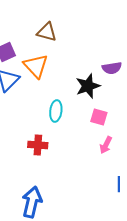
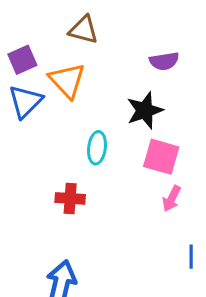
purple semicircle: (112, 68) -> (164, 61), moved
pink square: (99, 117) -> (161, 157), size x1.4

